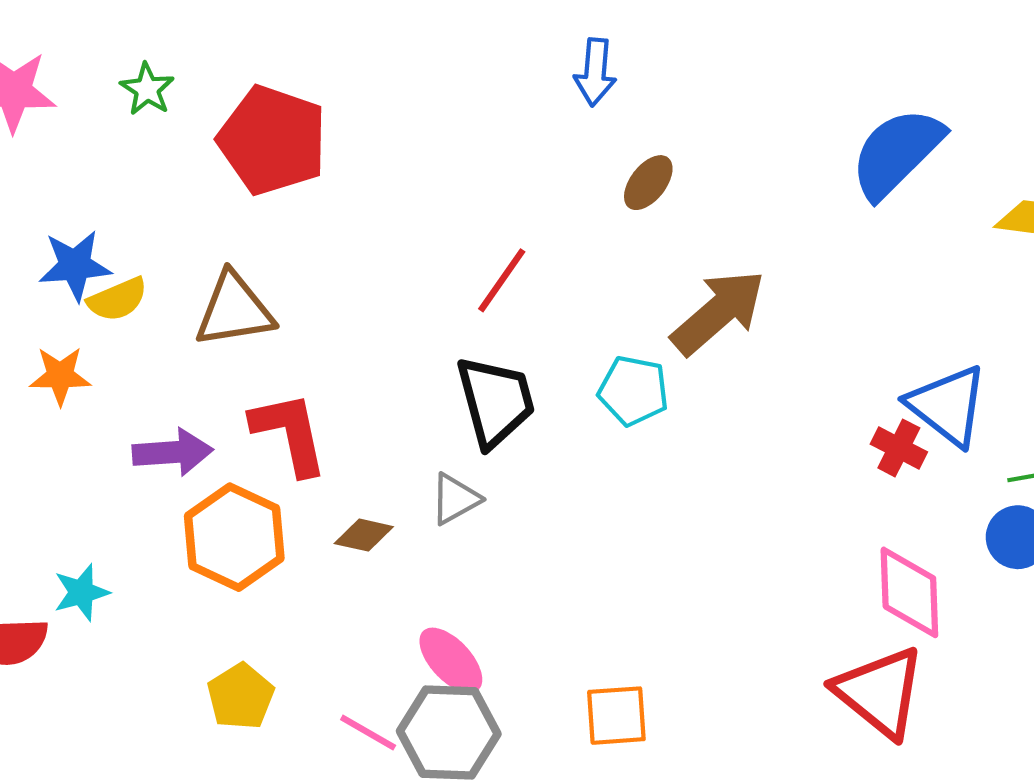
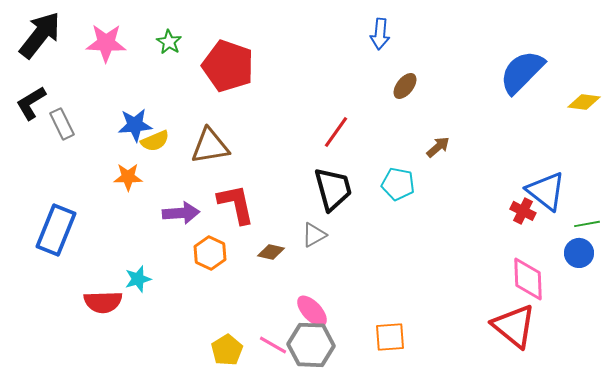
brown arrow: (718, 312) -> (438, 147), size x0.5
orange hexagon: (234, 537) -> (210, 253), size x0.7
yellow pentagon: (241, 696) -> (227, 350), moved

